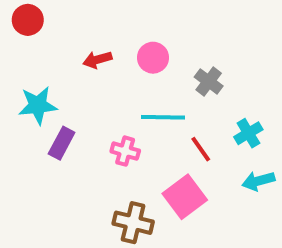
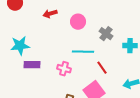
red arrow: (97, 60) -> (50, 14), moved
cyan cross: (248, 133) -> (130, 46), moved, turned 32
purple rectangle: (62, 143) -> (32, 65), turned 63

